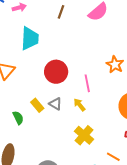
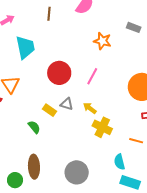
orange star: (115, 65) -> (102, 41), moved
pink line: (87, 83) -> (92, 76), turned 54
yellow arrow: (79, 105) -> (90, 108), moved

